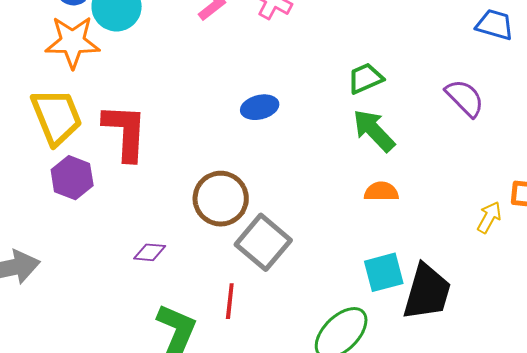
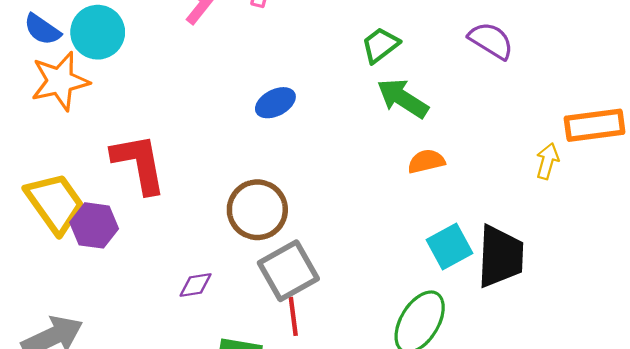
yellow trapezoid: (56, 117) -> (55, 203), moved
gray square: (263, 242) -> (288, 271), moved, turned 34

